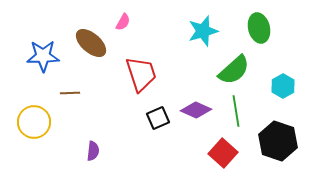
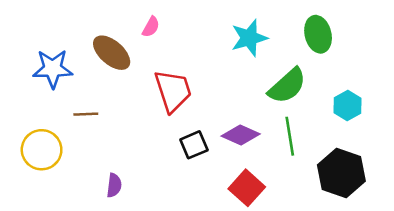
red square: (223, 153) -> (247, 188), moved

